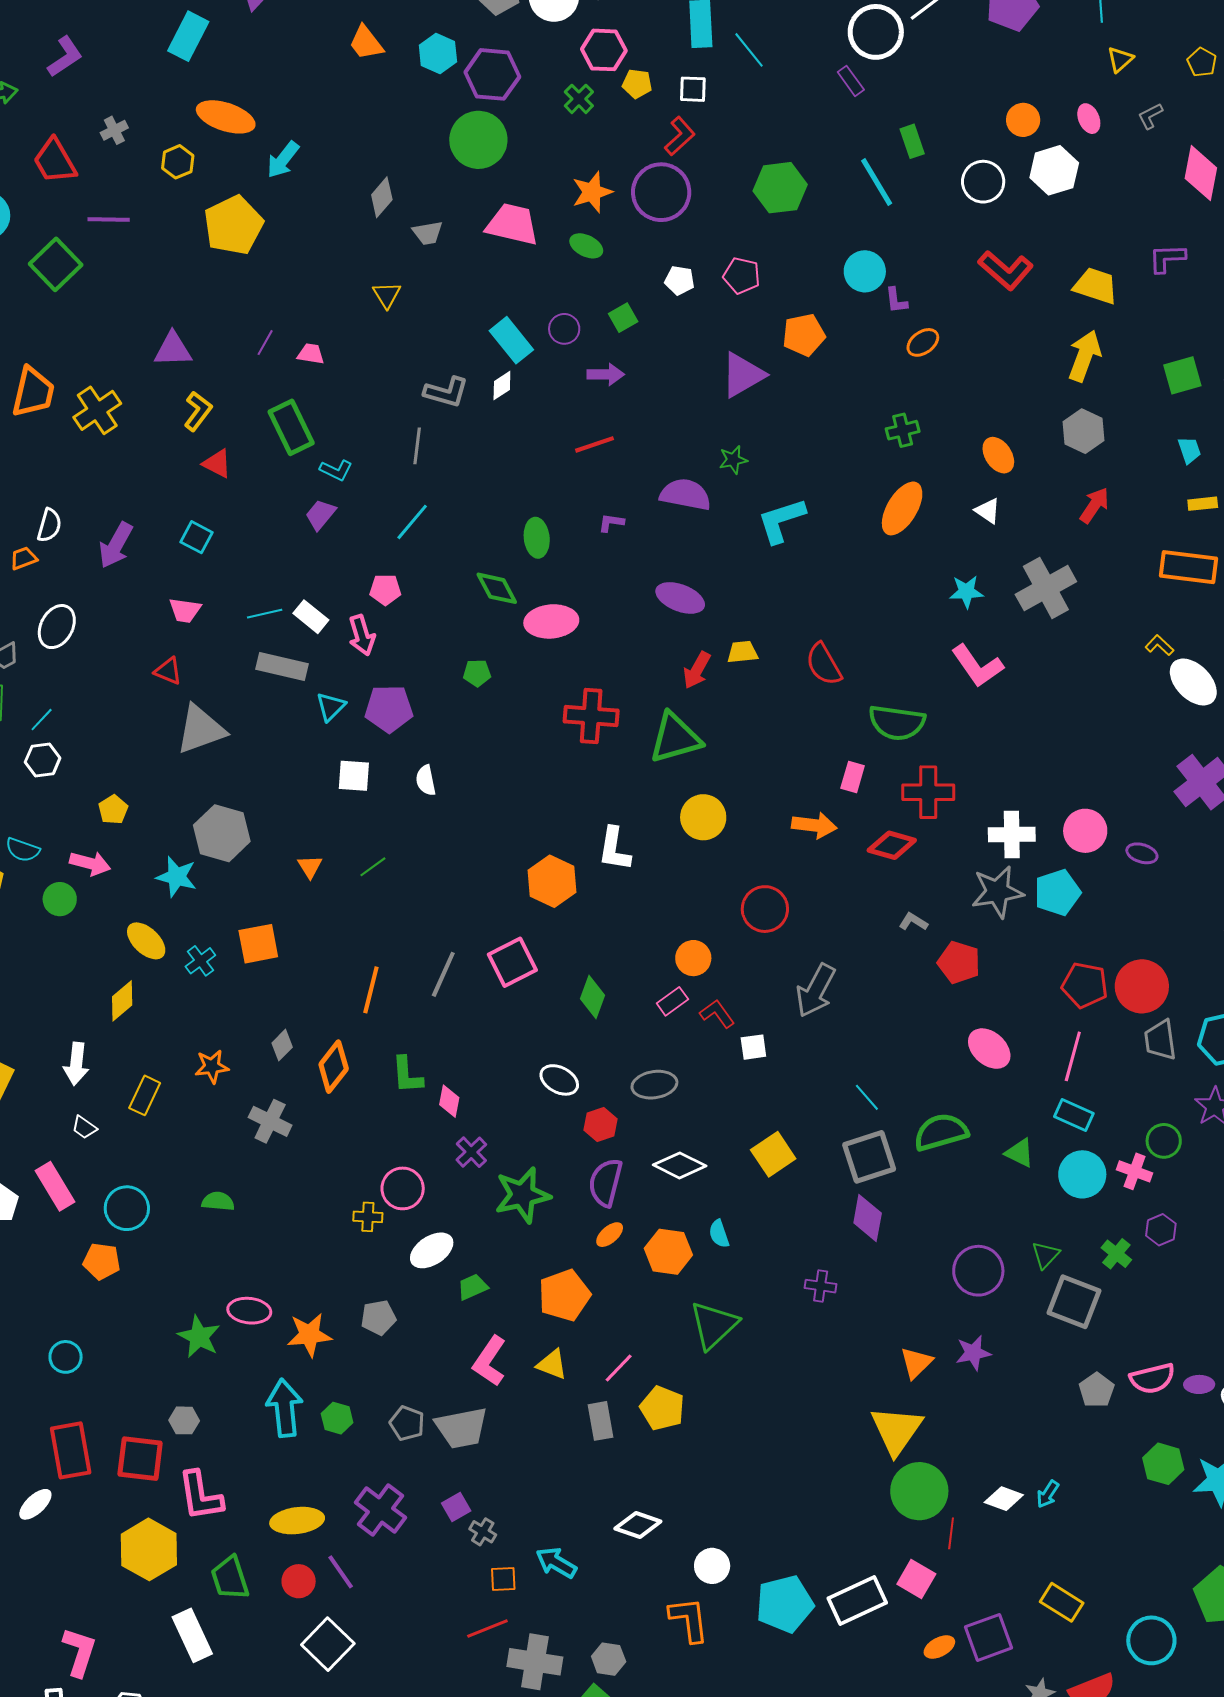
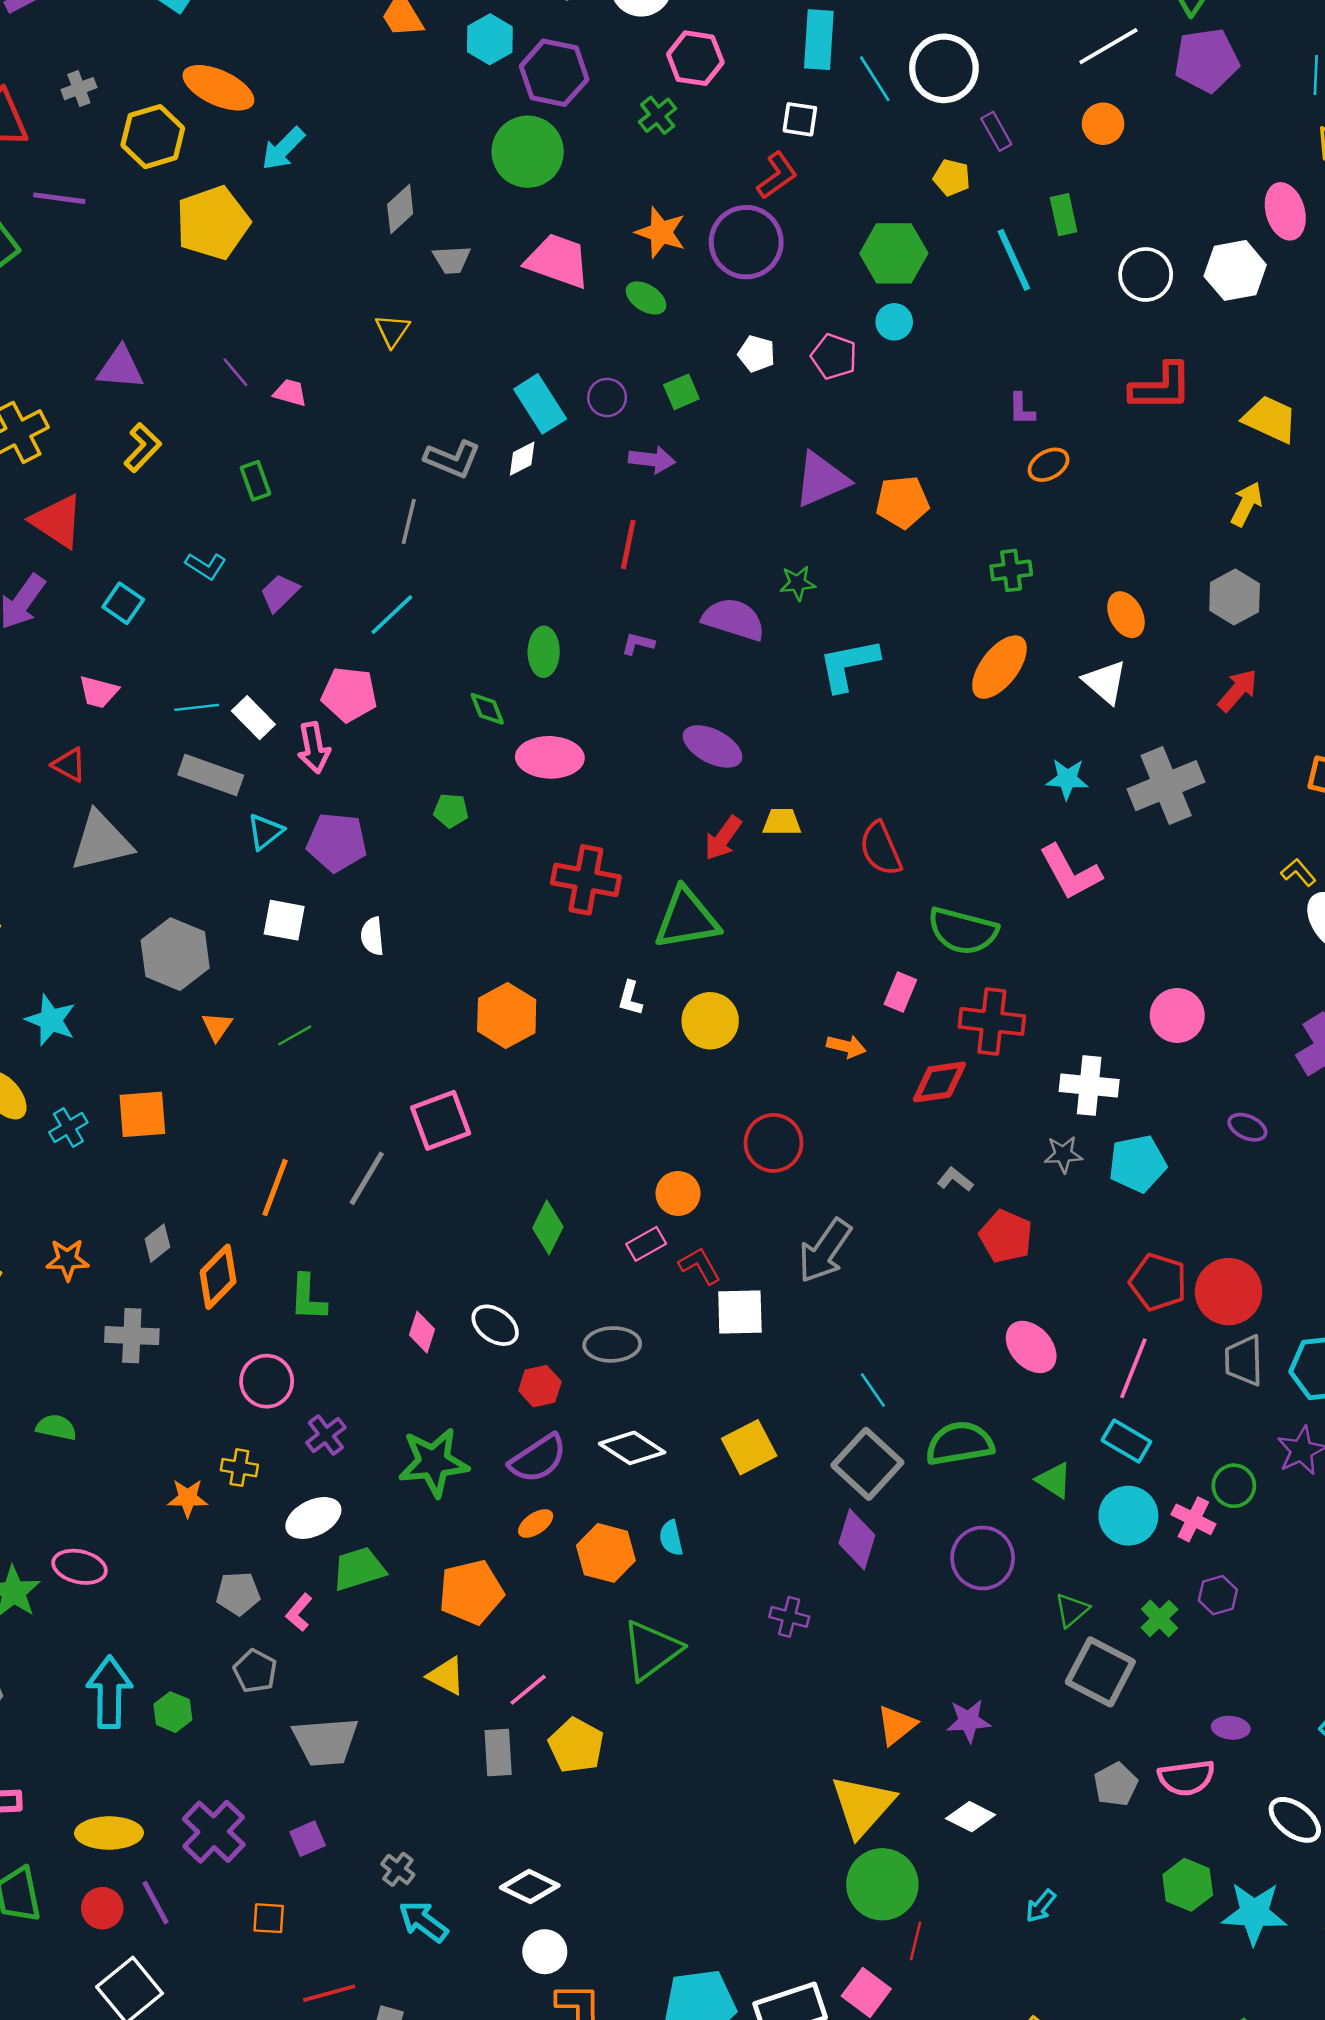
white circle: (876, 32) -> (944, 68), moved
yellow pentagon: (637, 84) -> (952, 178), moved
pink ellipse: (1089, 119) -> (1285, 211), size x1.5
orange circle: (1023, 120) -> (1103, 124), moved
yellow hexagon: (178, 162) -> (153, 137), size x1.5
orange star: (592, 192) -> (661, 232), turned 30
red L-shape: (1006, 270) -> (1161, 387), turned -48
cyan circle: (865, 271) -> (894, 322), moved, size x0.7
orange pentagon: (804, 335) -> (902, 502), moved
purple line: (265, 343) -> (235, 372), turned -76
yellow arrow: (1085, 356) -> (1247, 504), size x0.7
green rectangle: (291, 427) -> (256, 481), size x0.6
red line: (594, 444) -> (628, 545), turned -66
red triangle: (217, 464) -> (57, 521), moved, size x1.5
cyan L-shape: (336, 470) -> (206, 566), moved
white triangle: (988, 511) -> (1105, 682), size x1.4
green diamond: (497, 588) -> (487, 709), size x0.7
pink pentagon: (385, 590) -> (349, 694), size x1.4
orange arrow: (814, 825) -> (846, 1046), size x0.7
pink circle: (1085, 831) -> (1177, 1015), moved
gray hexagon: (222, 833) -> (175, 954), moved
red diamond: (892, 845) -> (939, 1082), turned -30
white L-shape: (614, 849) -> (630, 998), moved, size x0.6
orange hexagon: (552, 881) -> (507, 1015), moved
gray star: (997, 892) -> (1063, 1154), size x0.6
pink square: (512, 962) -> (441, 1120), moved
white square: (753, 1047) -> (740, 1312), size x1.5
pink diamond: (449, 1101) -> (422, 1332), moved
gray cross: (270, 1121) -> (132, 1336), turned -30
purple cross: (471, 1152) -> (326, 1435), moved
gray square: (869, 1157) -> (867, 1464), turned -36
purple semicircle: (606, 1182) -> (538, 1459), turned -144
pink circle: (403, 1188) -> (267, 1381), moved
purple circle: (978, 1271) -> (983, 1558), moved
green trapezoid: (473, 1287) -> (359, 1569), size x1.4
orange star: (309, 1335) -> (188, 1498), moved, size x0.7
pink L-shape: (490, 1361) -> (299, 1612), moved, size x0.6
purple ellipse: (1199, 1384) -> (1231, 1728), moved
gray pentagon: (407, 1423) -> (255, 1671), moved
white diamond: (1004, 1499) -> (971, 1817), moved
gray cross: (483, 1532) -> (398, 1869), moved
white circle: (712, 1566) -> (545, 1952), moved
orange square: (503, 1579) -> (269, 1918), moved

